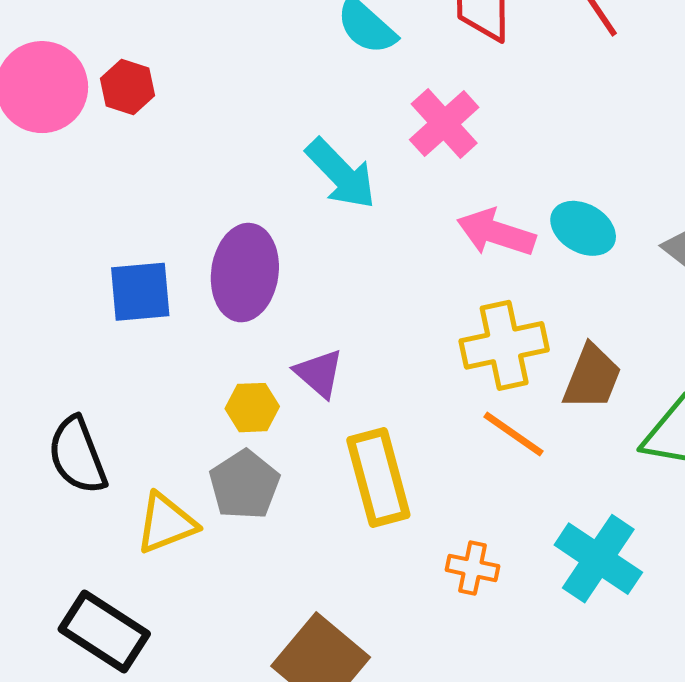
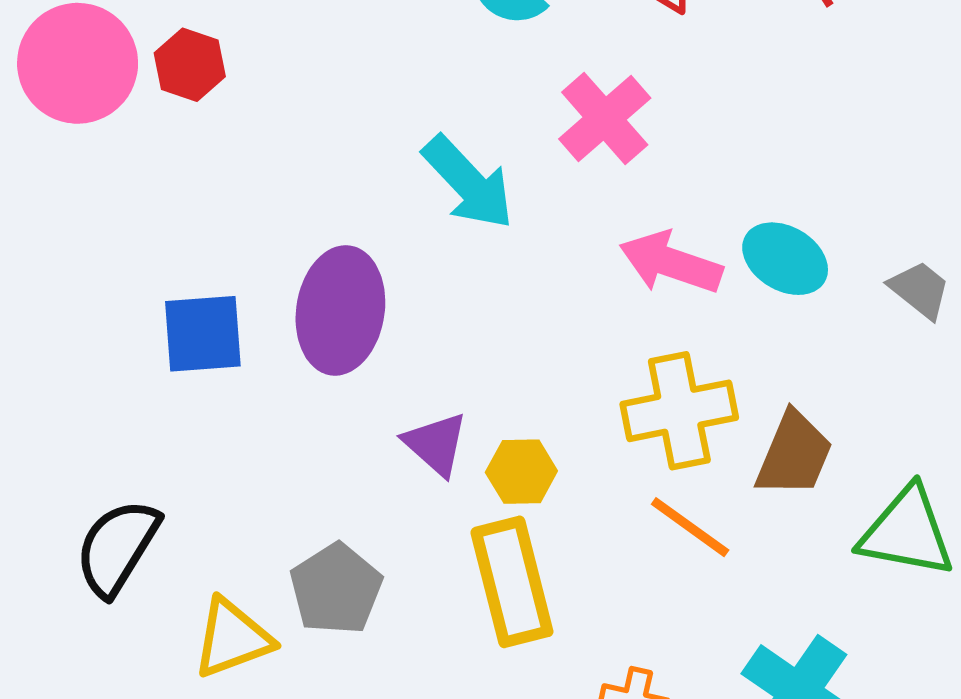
yellow hexagon: (252, 408) -> (521, 472), moved
black semicircle: (77, 455) -> (117, 547), turned 52

